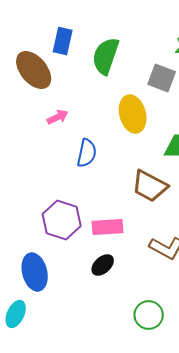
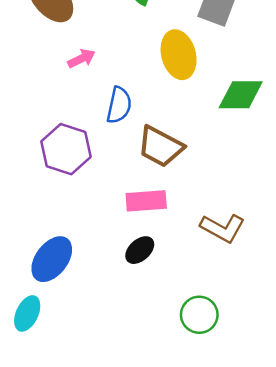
brown trapezoid: (150, 186) -> (160, 147), moved
purple hexagon: (62, 220) -> (66, 149), moved
blue ellipse: (35, 272) -> (52, 259), turned 51

